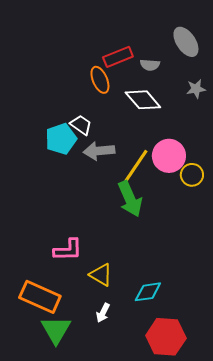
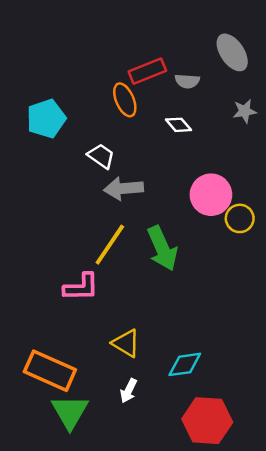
white diamond: (143, 100) -> (178, 125), size x0.6
cyan pentagon: (61, 139) -> (46, 119), moved
yellow line: (136, 166) -> (110, 245), moved
pink L-shape: (68, 250) -> (81, 287), moved

